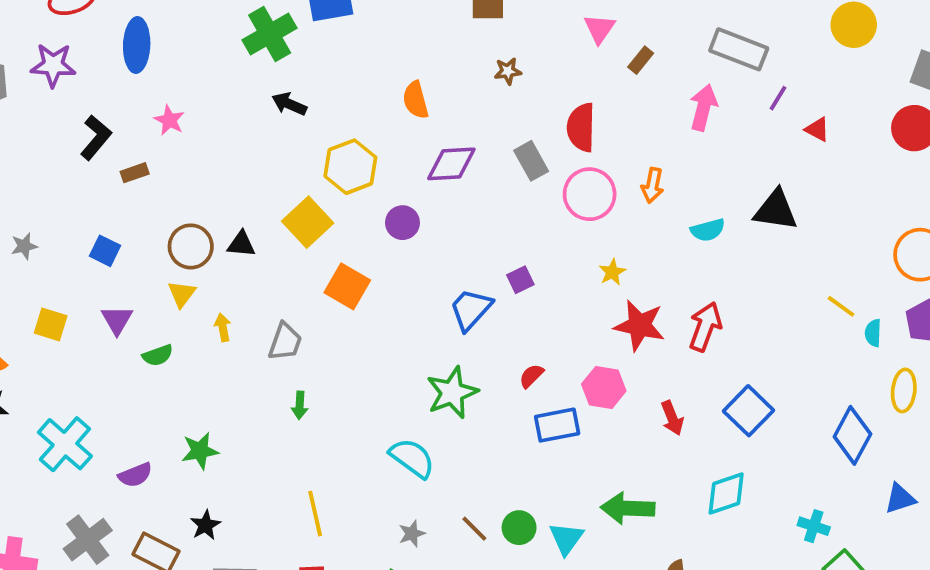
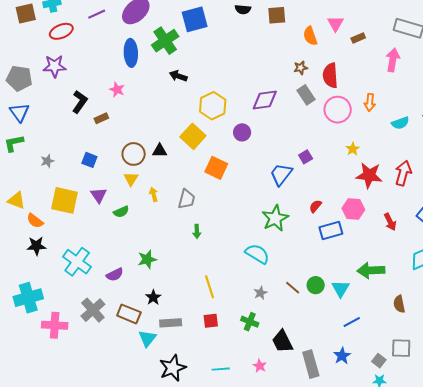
blue ellipse: (137, 45) -> (131, 53), moved
brown rectangle: (641, 60) -> (358, 38), turned 32
brown star: (508, 71) -> (301, 68), moved
orange semicircle: (416, 100) -> (310, 36), moved
yellow square: (51, 324) -> (64, 200), size x1.6

